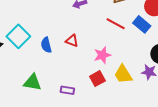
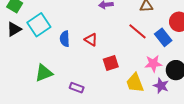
pink star: (102, 55) -> (153, 64), moved
red square: (97, 79) -> (111, 63), moved
green triangle: (33, 82) -> (44, 73), turned -42

